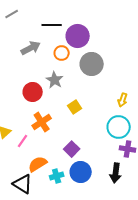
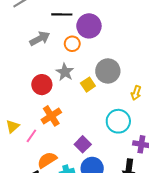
gray circle: (92, 64) -> (108, 71), moved
yellow square: (75, 107) -> (88, 85), moved
cyan circle: (119, 127) -> (118, 121), moved

